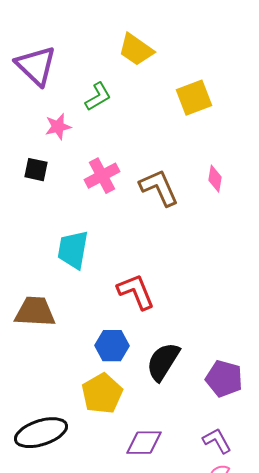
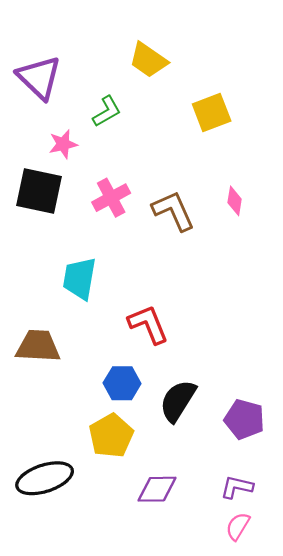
black square: (36, 170) -> (39, 191), size x1.8
purple L-shape: (217, 441) -> (237, 487), turned -48

